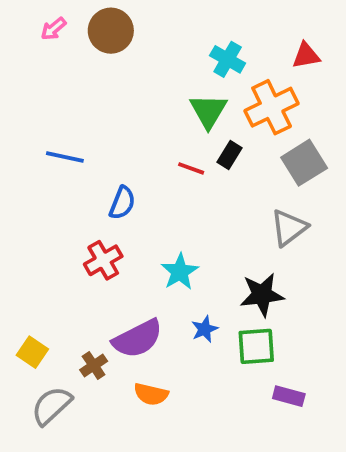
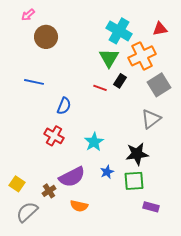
brown circle: (111, 31) -> (46, 37), moved
cyan cross: (228, 59) -> (119, 31), size x1.4
red cross: (103, 260) -> (54, 136), turned -30

